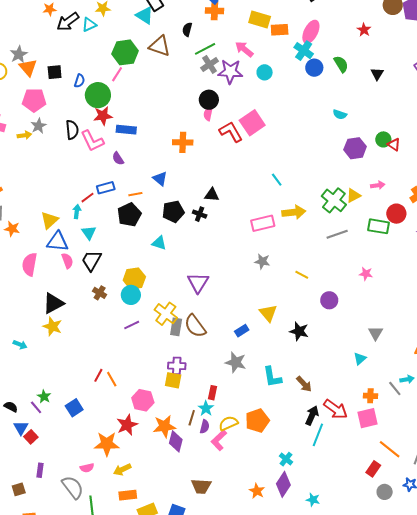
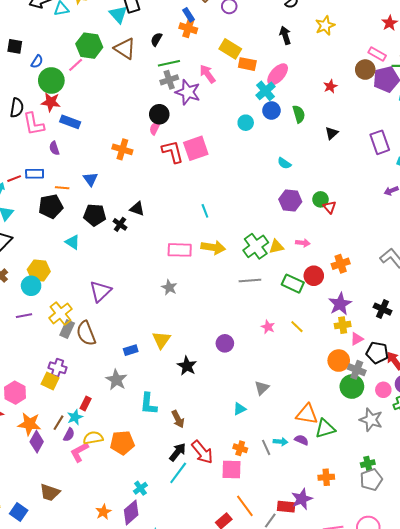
cyan circle: (265, 72) -> (246, 123), moved
yellow line: (302, 275) -> (297, 327), moved

